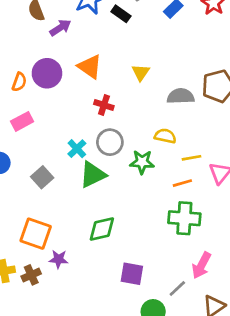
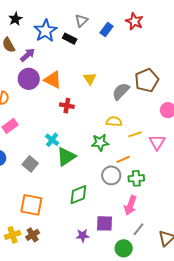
purple circle: (47, 73) -> (29, 79), moved
gray semicircle: (181, 96) -> (121, 91), turned -36
gray circle: (110, 142) -> (111, 175), moved
orange line: (182, 183) -> (123, 159), moved
green cross: (184, 218) -> (136, 178), size x0.7
purple star: (59, 259) -> (83, 236), moved
pink arrow: (202, 265) -> (130, 205), moved

